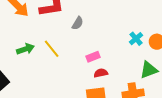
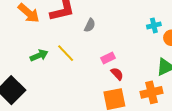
cyan cross: (136, 39) -> (154, 25), moved, turned 32
red semicircle: (101, 73) -> (117, 74), turned 64

